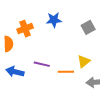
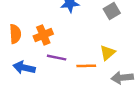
orange cross: (25, 29) -> (43, 35), moved

